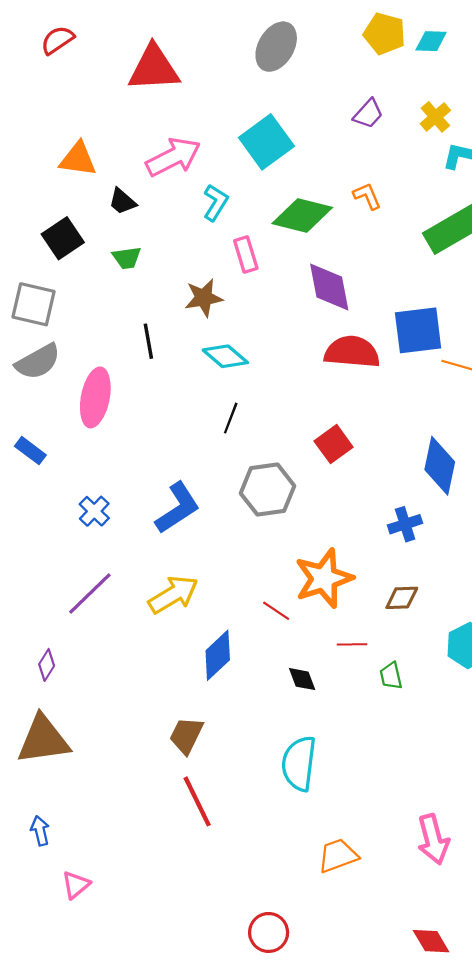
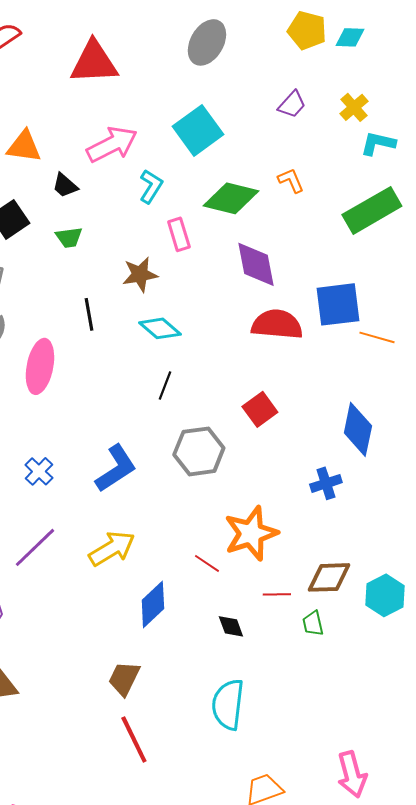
brown diamond: (402, 598) -> (329, 577), moved, size x1.4

